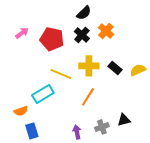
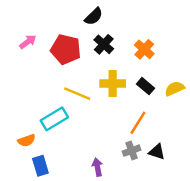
black semicircle: (84, 13) -> (94, 16), moved
orange cross: (106, 31) -> (144, 49), moved
orange line: (88, 97) -> (138, 123), moved
black triangle: (124, 120) -> (157, 152), turned 32
gray cross: (102, 127) -> (132, 151), moved

